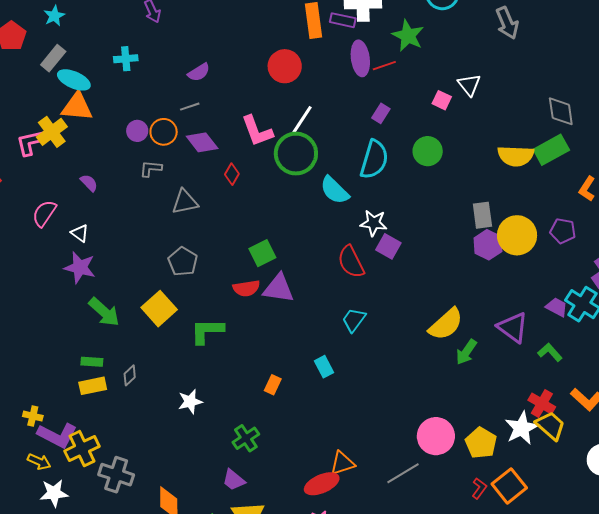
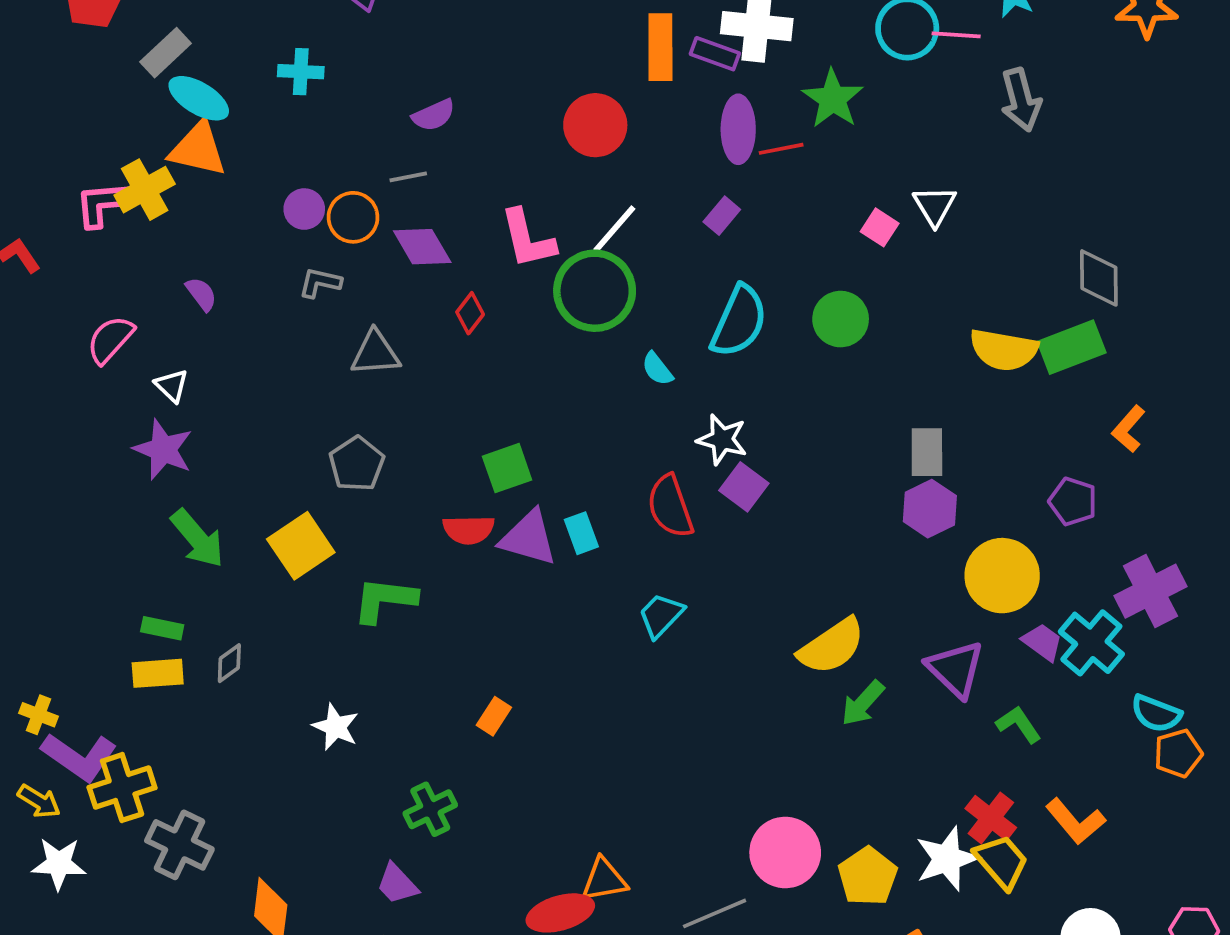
purple rectangle: (381, 113) -> (722, 216), moved
cyan semicircle: (335, 190) -> (657, 369), size x0.6
yellow circle: (517, 235) -> (1002, 576), moved
cyan rectangle: (324, 367) -> (581, 533), moved
white star: (190, 402) -> (336, 727), turned 30

